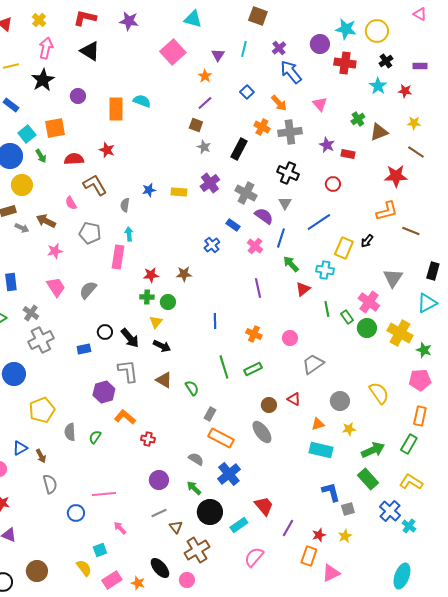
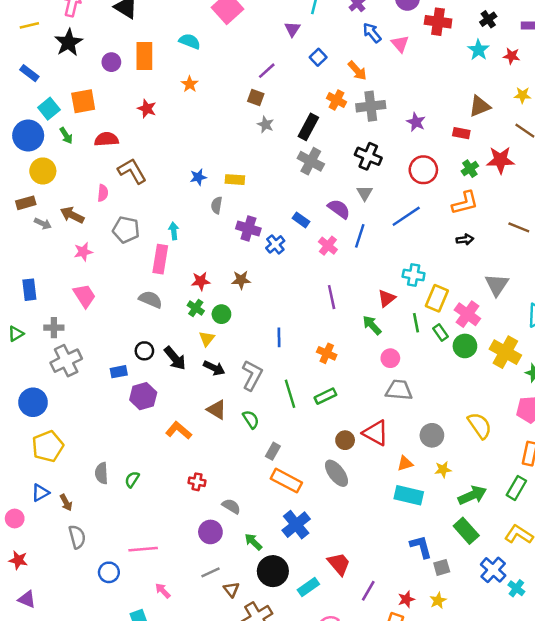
purple triangle: (218, 55) -> (292, 29), moved
blue arrow: (291, 72) -> (372, 33), size x0.7
orange star: (205, 76) -> (190, 84), moved
cyan semicircle: (142, 101) -> (190, 41), moved
pink triangle: (320, 104) -> (400, 44), moved
orange rectangle: (116, 109) -> (144, 56), moved
green cross: (358, 119) -> (470, 169), moved
red star: (107, 150) -> (147, 109), moved
red rectangle: (348, 154) -> (461, 133), moved
purple cross: (210, 183) -> (248, 229), moved, turned -36
red circle: (333, 184) -> (423, 170), size x1.5
gray cross: (246, 193) -> (311, 161), moved
pink semicircle: (71, 203) -> (103, 193), turned -144
gray semicircle: (125, 205) -> (217, 205), moved
orange L-shape: (387, 211) -> (465, 203), moved
black arrow: (367, 241) -> (465, 240), turned -136
yellow rectangle: (344, 248) -> (437, 298), moved
green arrow: (291, 264) -> (372, 325), moved
gray semicircle: (88, 290) -> (150, 299), moved, turned 72
green cross: (147, 297) -> (196, 308), turned 32
gray cross: (31, 313) -> (54, 328), turned -35
pink circle: (290, 338) -> (390, 358), moved
gray trapezoid: (313, 364) -> (399, 390), turned 40
gray L-shape: (128, 371) -> (252, 375), moved, turned 35
purple hexagon: (104, 392) -> (143, 396), moved
red triangle: (294, 399) -> (376, 433), size x1.6
yellow pentagon: (42, 410) -> (48, 446), moved
orange L-shape: (125, 417) -> (179, 430), moved
gray semicircle: (196, 459) -> (231, 506), moved

